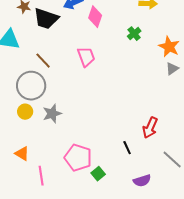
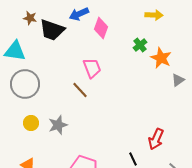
orange star: (169, 47) -> (161, 58), moved
brown line: (43, 61) -> (80, 90), moved
gray circle: (31, 86) -> (25, 84), moved

